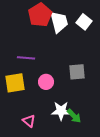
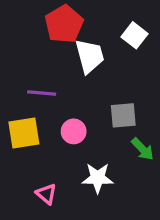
white trapezoid: (59, 22) -> (90, 56), moved
green arrow: (74, 116) -> (143, 149), moved

